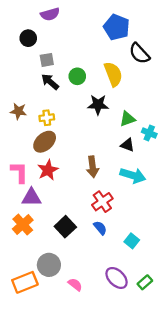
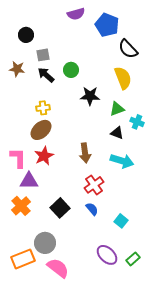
purple semicircle: (50, 14) -> (76, 14), moved
yellow semicircle: (113, 74) -> (123, 78), moved
brown star: (18, 111) -> (17, 69), moved
pink semicircle: (75, 284) -> (58, 268), moved, size x1.6

